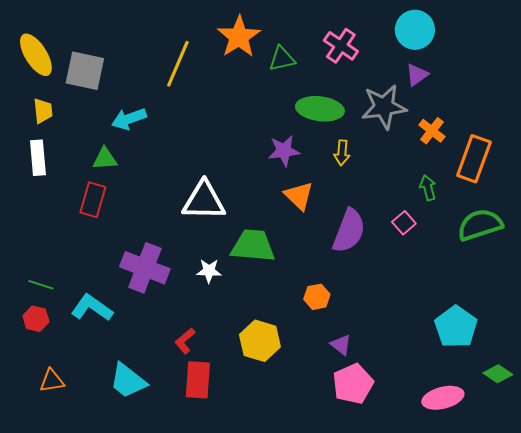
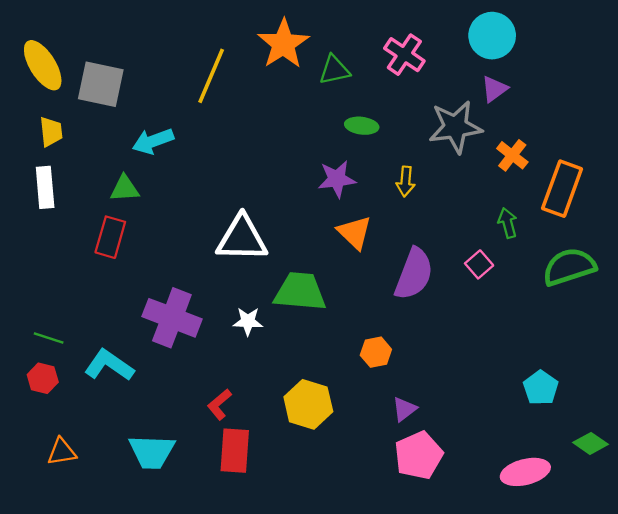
green ellipse: (320, 109) -> (362, 126), moved, size x0.6
cyan pentagon: (456, 327) -> (541, 388), size x0.7
purple triangle: (341, 345) -> (404, 409), turned 45
cyan trapezoid: (128, 381) -> (152, 452), turned -36

